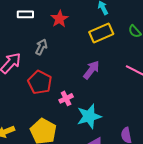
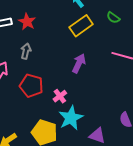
red star: (60, 19) -> (27, 22), moved
cyan star: (89, 116) -> (71, 118), moved

